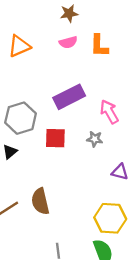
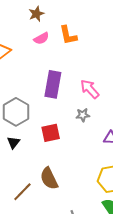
purple rectangle: (69, 97) -> (53, 84), turned -40
red square: (55, 138) -> (51, 133), moved

